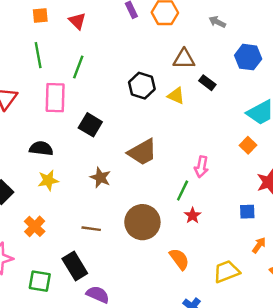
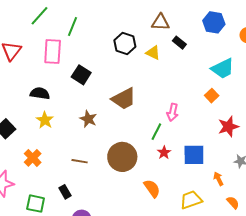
green line: (38, 55) -> (39, 16), turned 50
yellow star: (48, 180) -> (45, 120), turned -30
blue square: (247, 212) -> (194, 155), moved, size x1.6
orange arrow: (259, 245) -> (218, 179), turned -64
black rectangle: (75, 266) -> (65, 192), size x0.6

